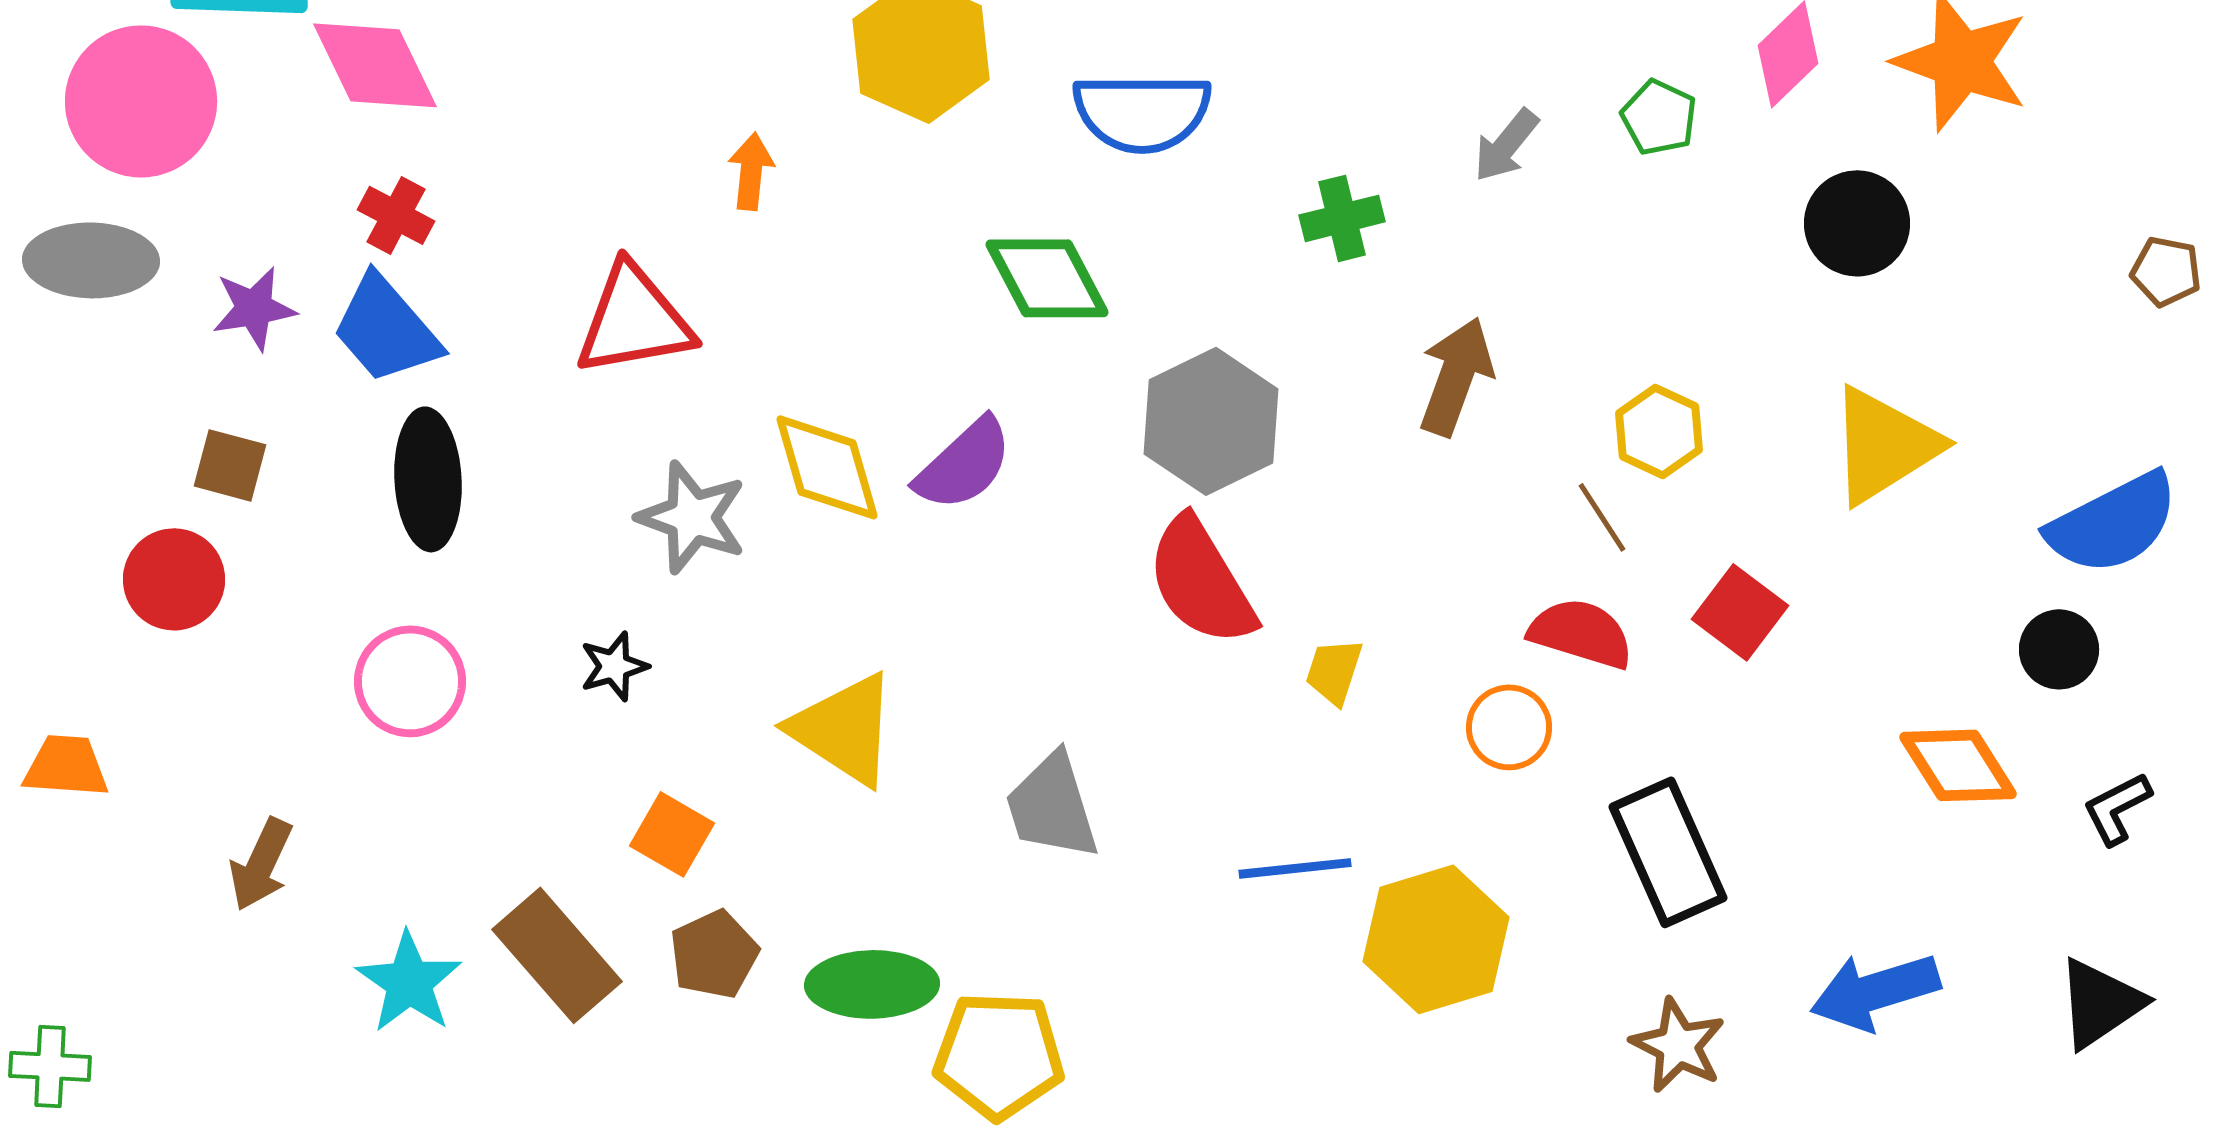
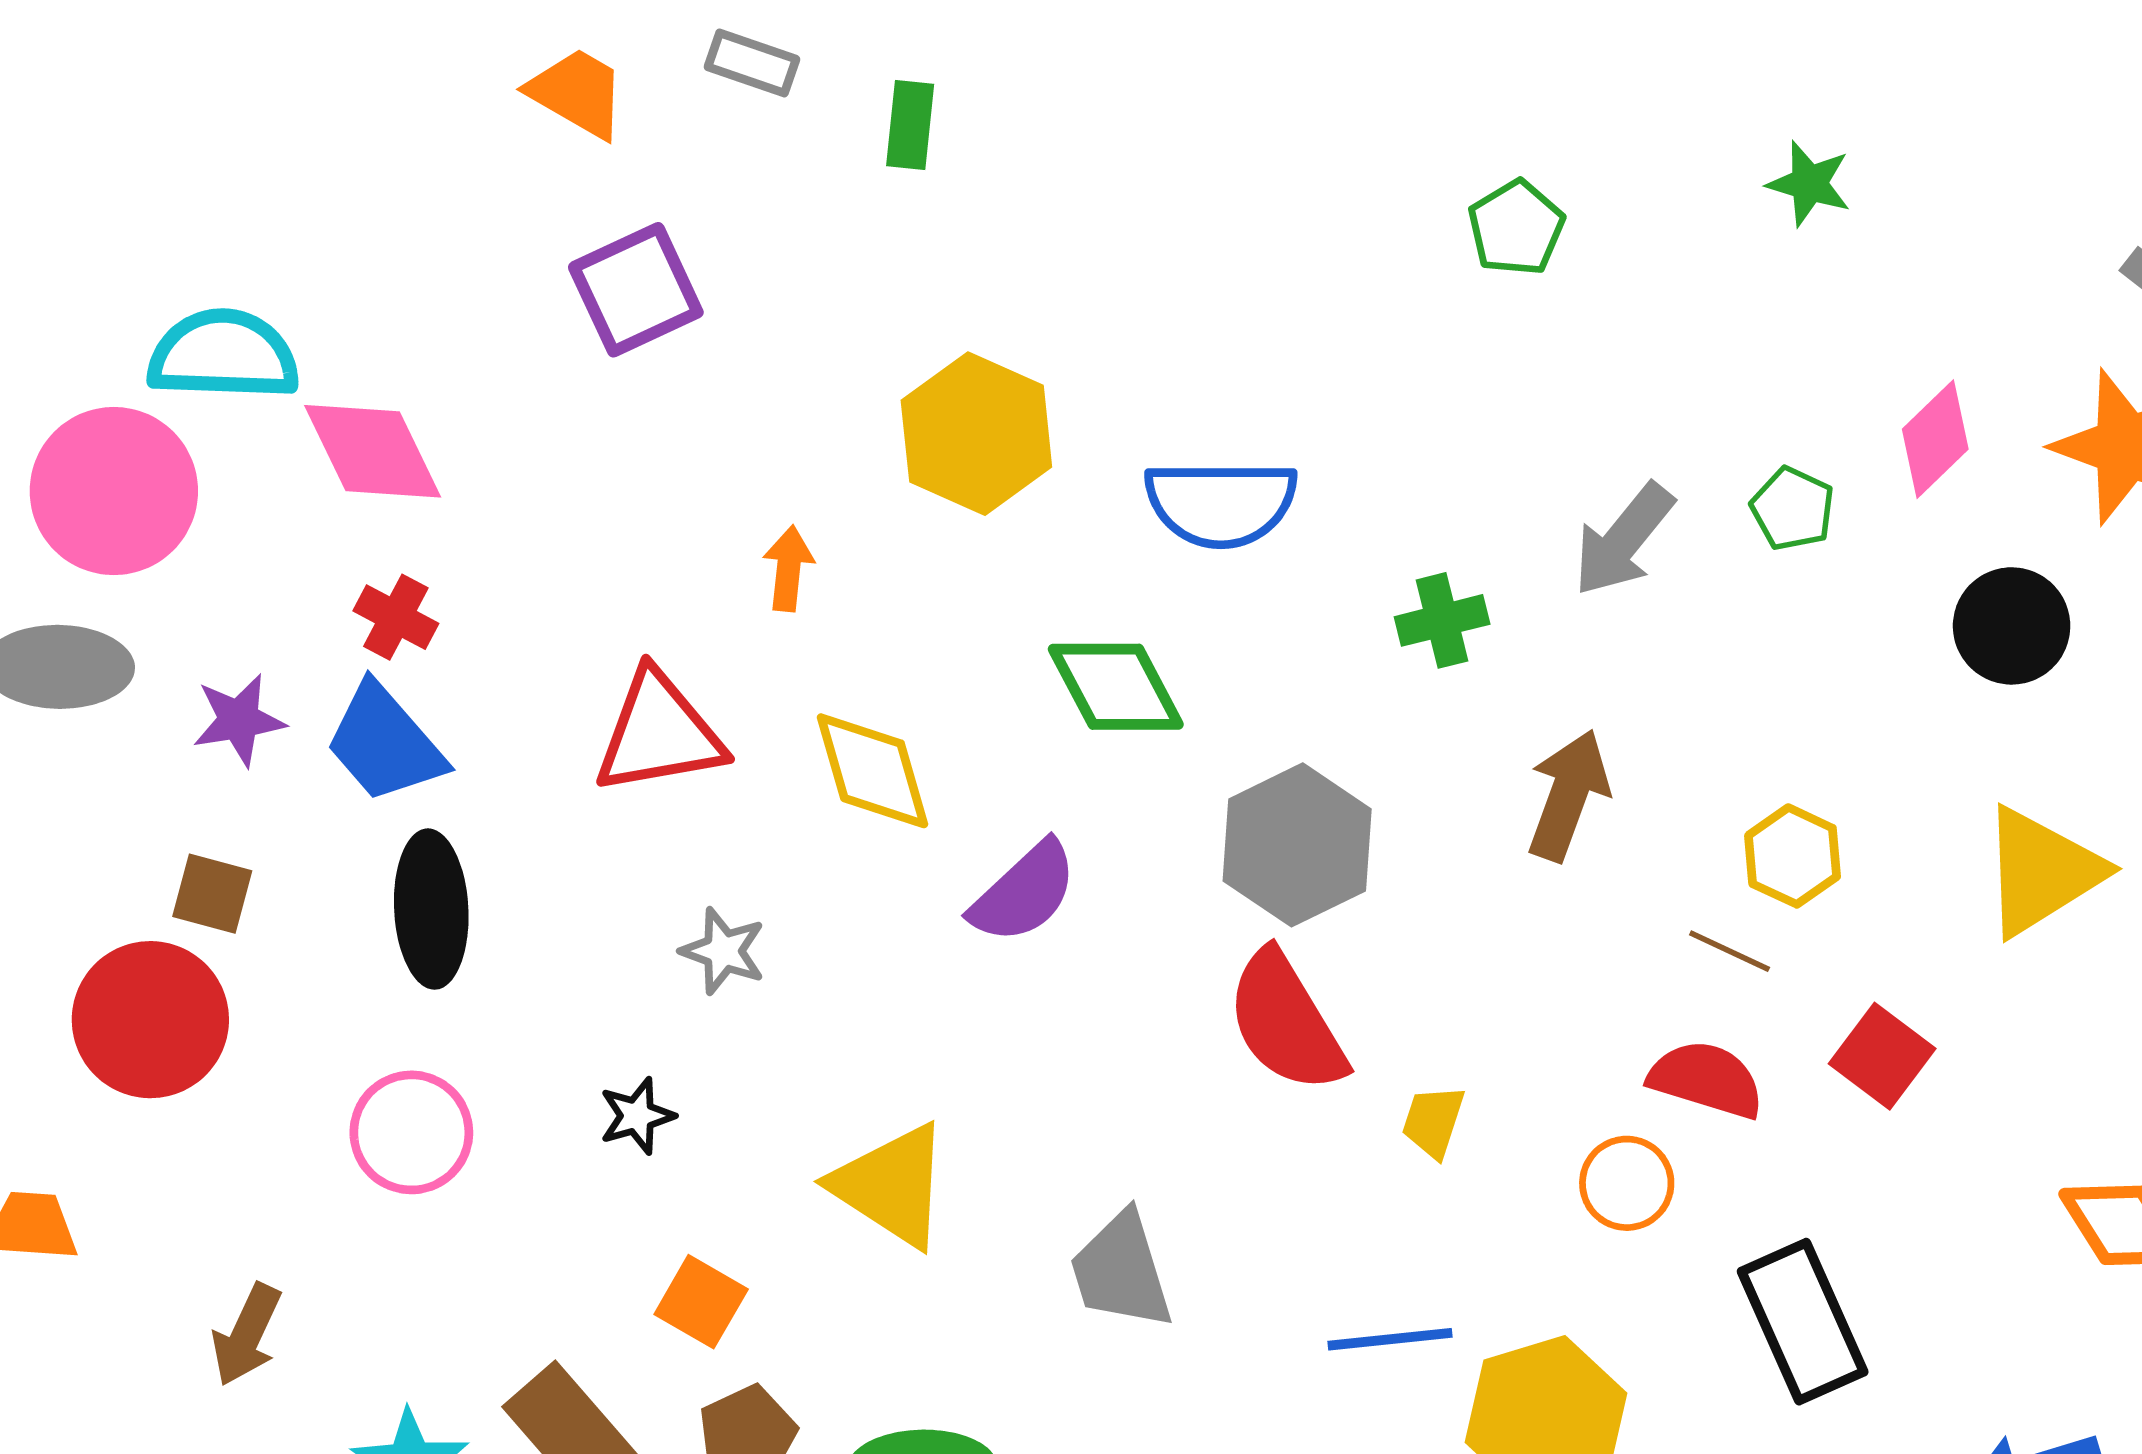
gray arrow: (1506, 145) -> (1623, 540), size x1.4
yellow diamond: (827, 467) -> (872, 771), moved
gray star: (692, 517) -> (723, 951), size x0.7
brown line: (1602, 517) -> (1730, 951), turned -32
red circle: (174, 579) -> (150, 1020), size x1.4

